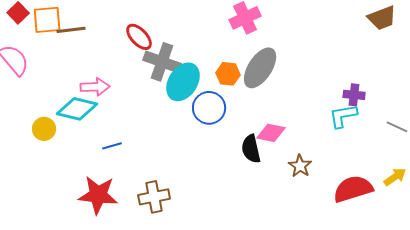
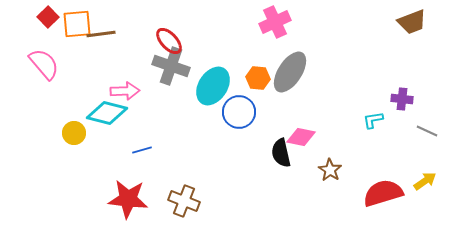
gray cross: (162, 62) -> (171, 66), moved
purple cross: (354, 95) -> (402, 99), moved
cyan L-shape: (343, 116) -> (373, 120), size x0.7
brown cross: (154, 197) -> (184, 201), turned 32

